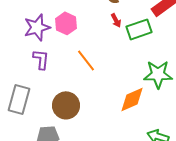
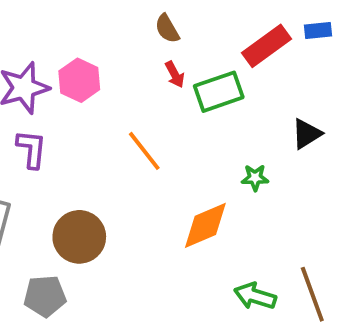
orange line: (86, 60) -> (144, 151), moved
green star: (158, 74) -> (255, 178), size x0.5

